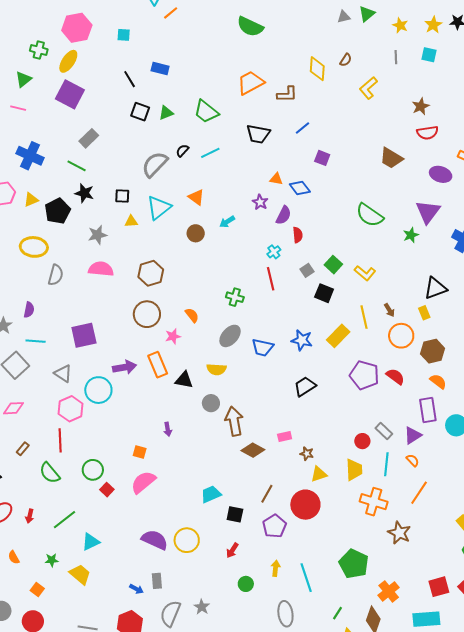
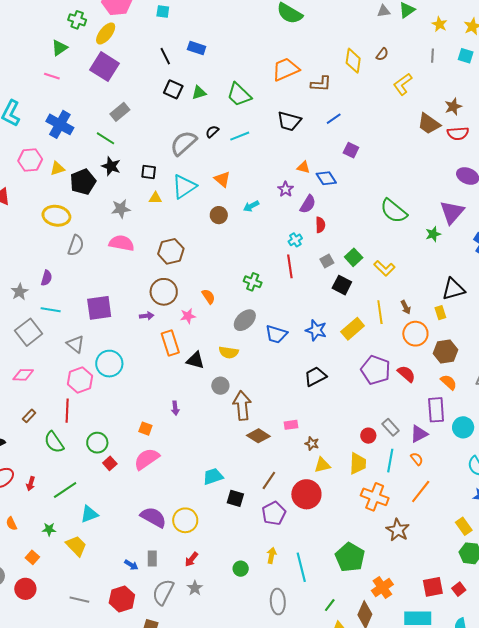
brown trapezoid: (391, 158) -> (429, 124), moved
purple arrow: (124, 367) -> (147, 316), moved, size x0.6
red arrow: (232, 550) -> (191, 559), moved

